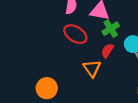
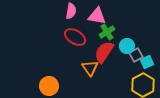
red semicircle: (107, 51) -> (104, 52), size x1.6

